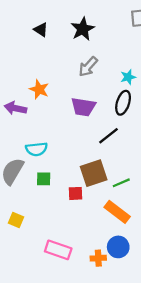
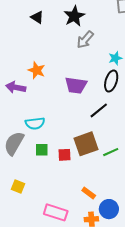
gray arrow: (88, 67) -> (85, 40), moved
red square: (75, 193) -> (65, 155), moved
orange rectangle: (117, 212) -> (89, 193), moved, size x0.6

